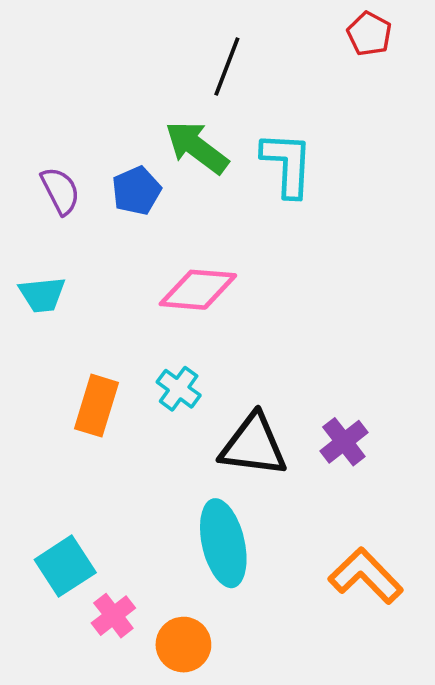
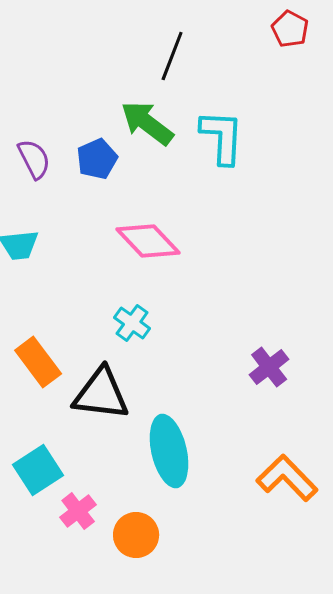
pink diamond: (198, 290) -> (148, 241), turned 42
orange rectangle: (97, 406) -> (38, 362), moved, turned -54
black triangle: (253, 445) -> (101, 394), moved

